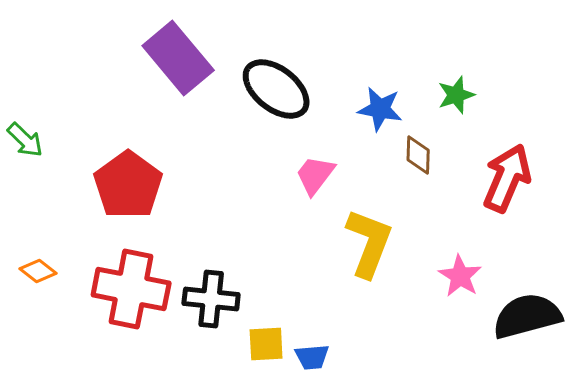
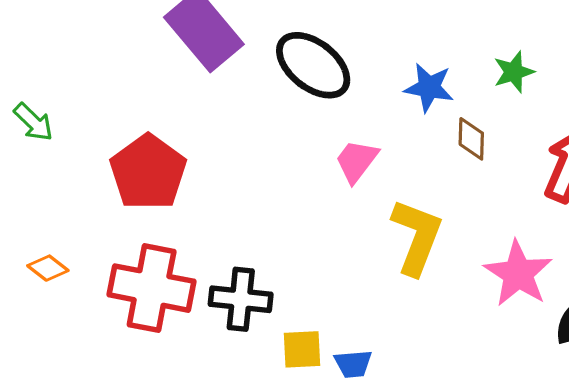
pink star: (460, 276) -> (518, 274), size x1.4

